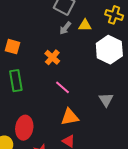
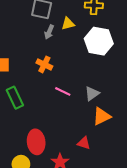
gray triangle: (106, 100) -> (92, 94), moved, turned 42
orange triangle: (70, 117) -> (102, 116), moved

